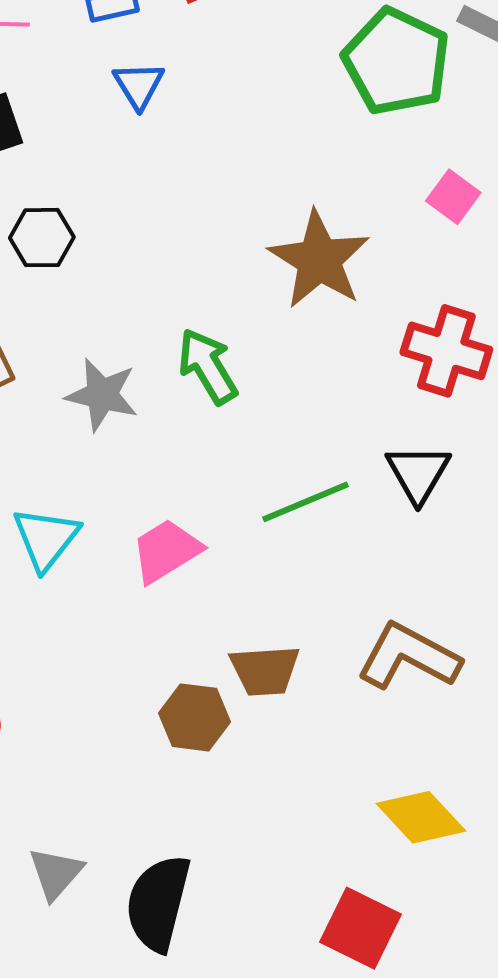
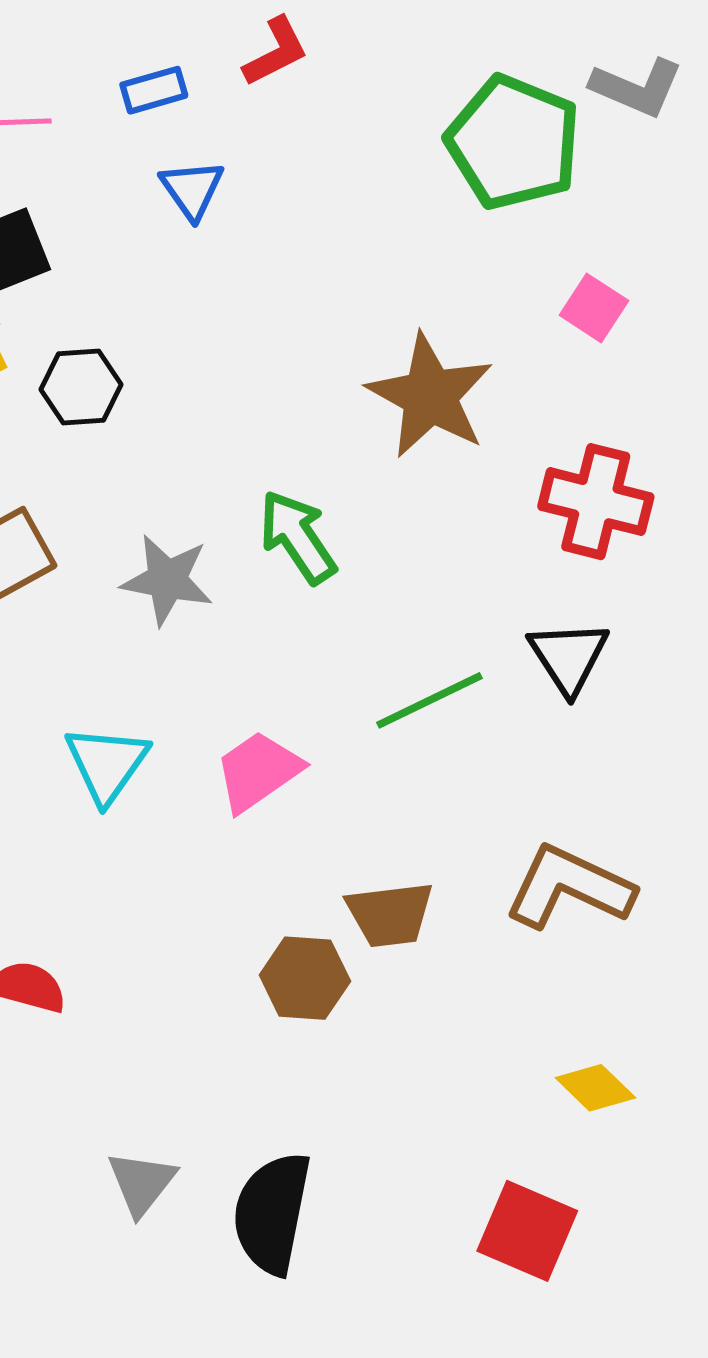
yellow diamond: (421, 817) -> (595, 1088), size x0.7

